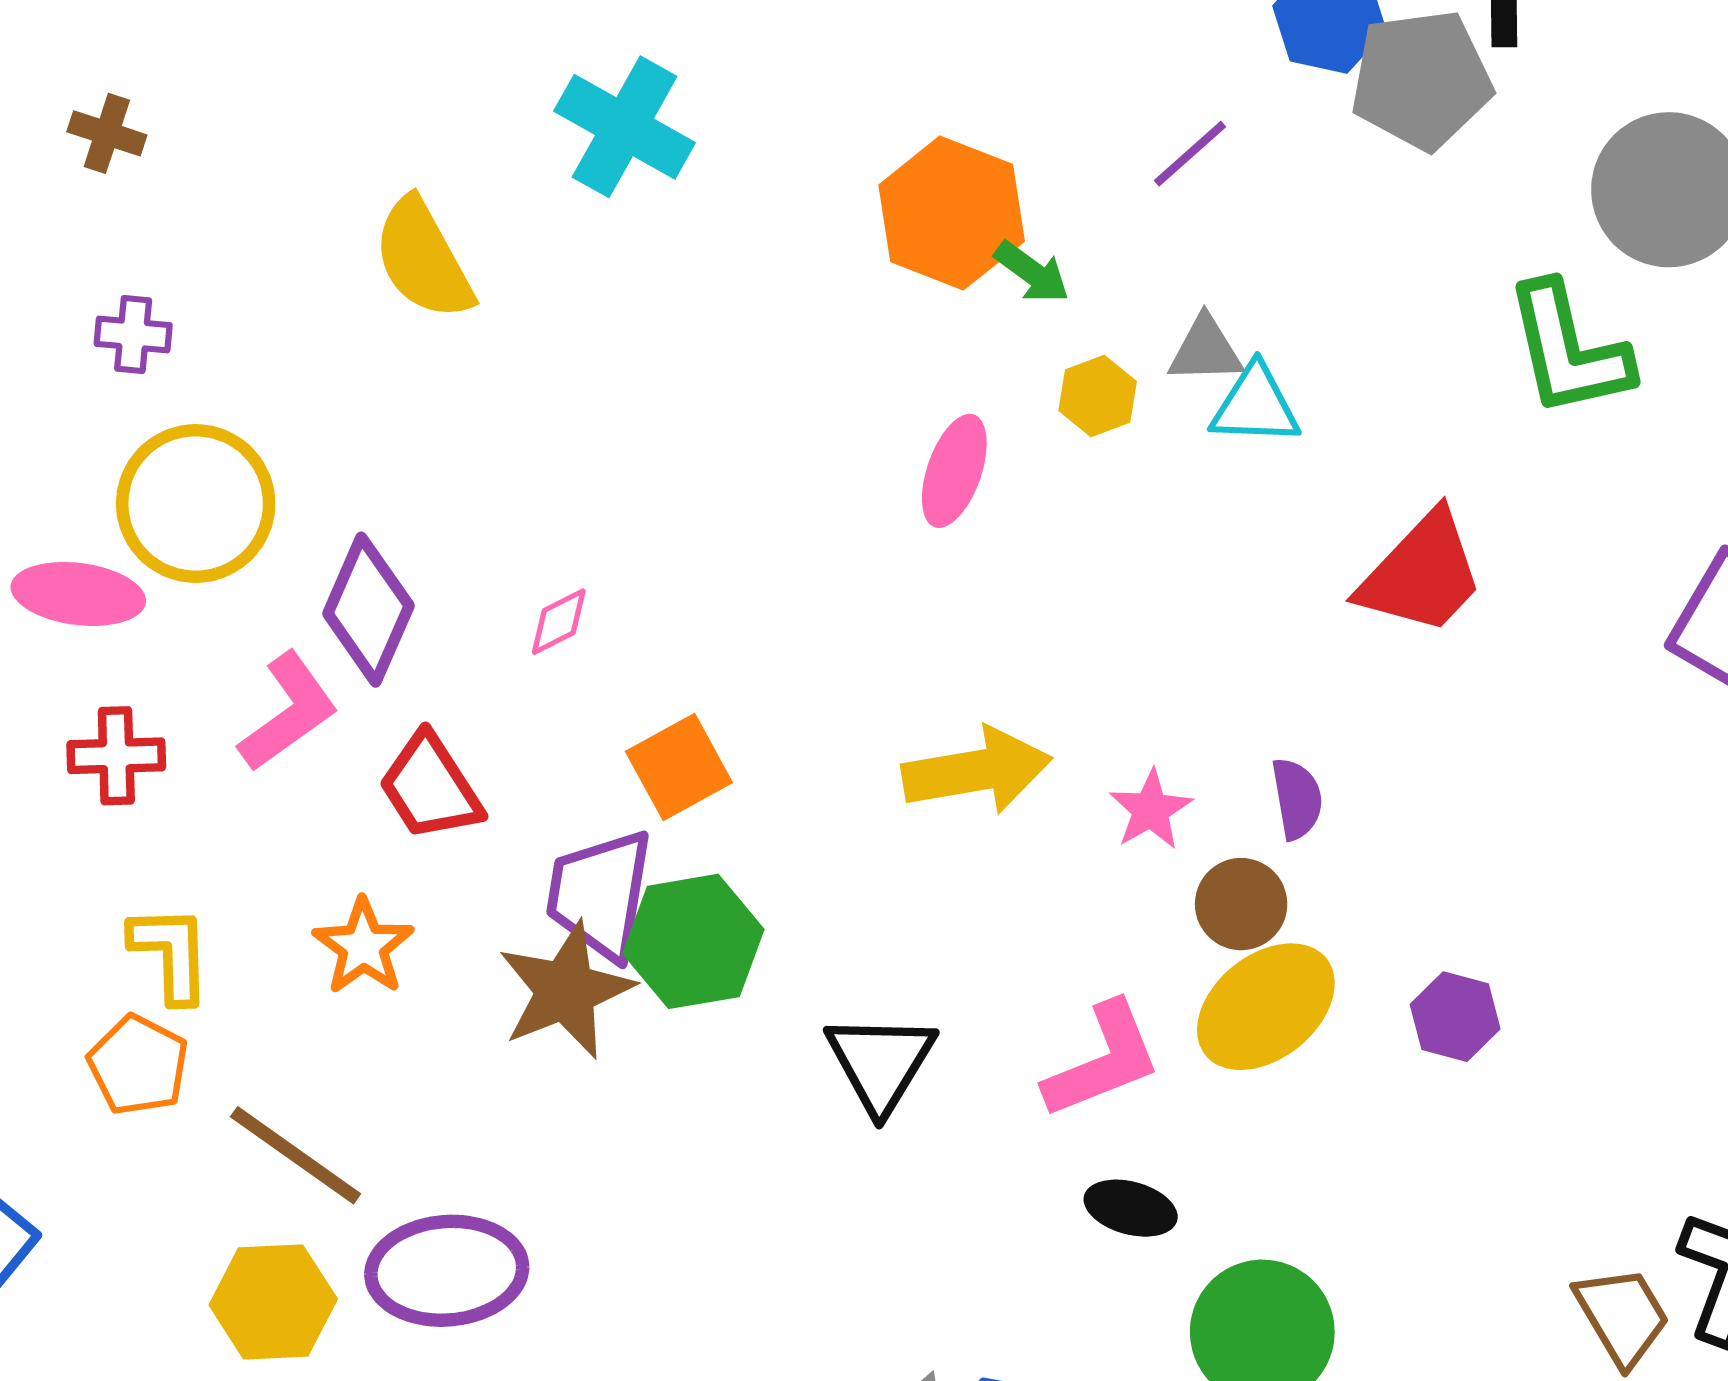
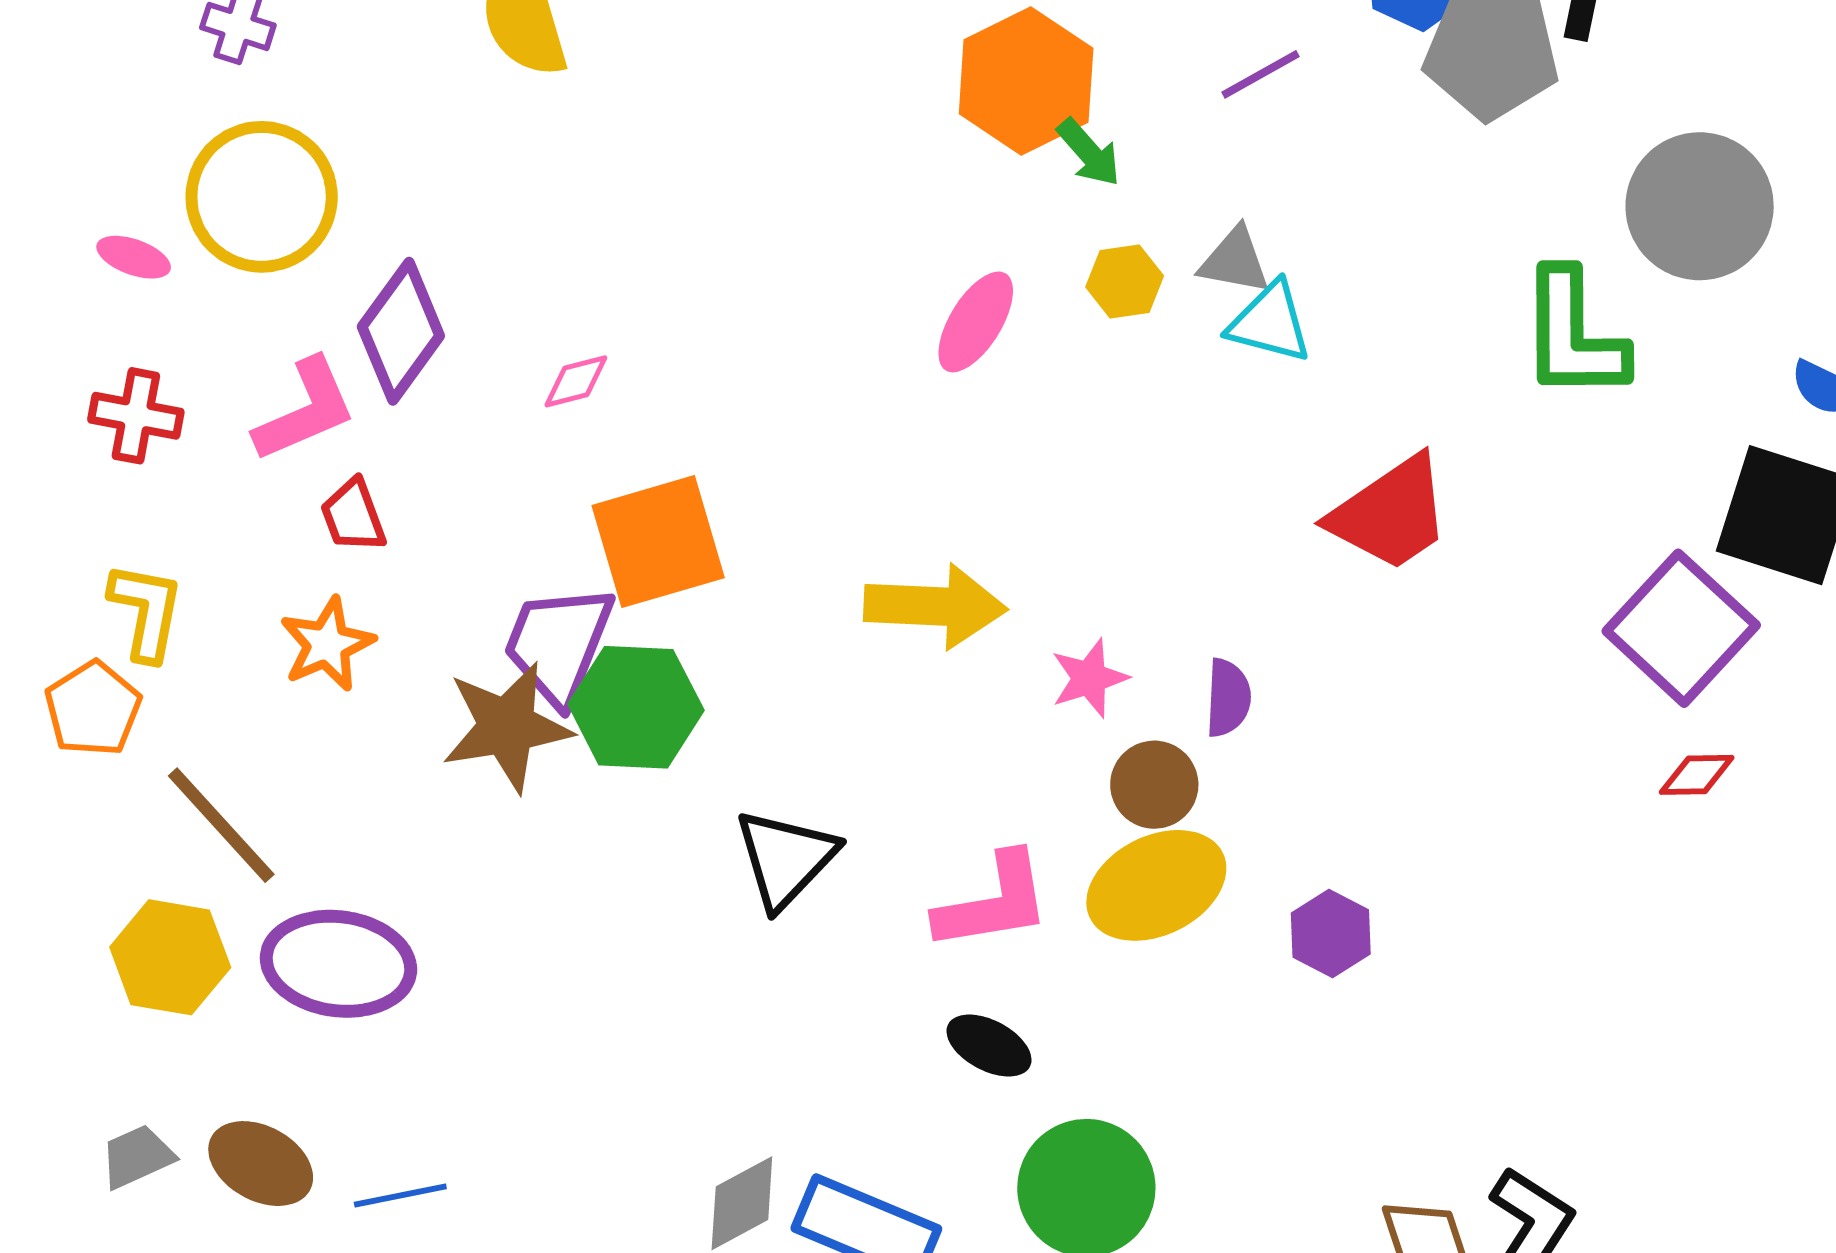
pink ellipse: (78, 594) -> (134, 257), size x0.6
orange square: (679, 767) -> (658, 542), size x1.4
red trapezoid: (430, 787) -> (353, 516), moved, size x0.7

